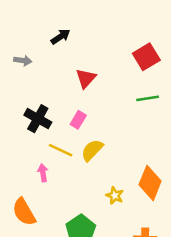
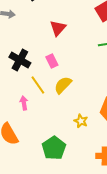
pink rectangle: (78, 120) -> (52, 61), turned -56
yellow line: (61, 150) -> (38, 85), turned 30

